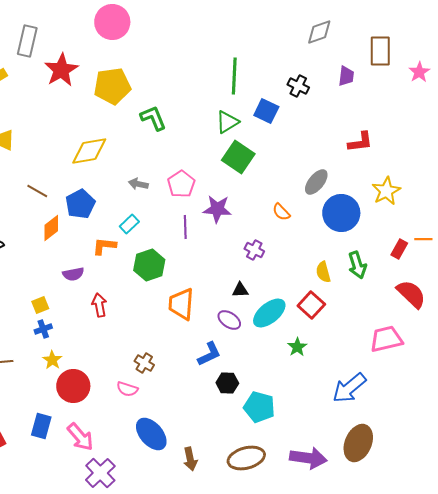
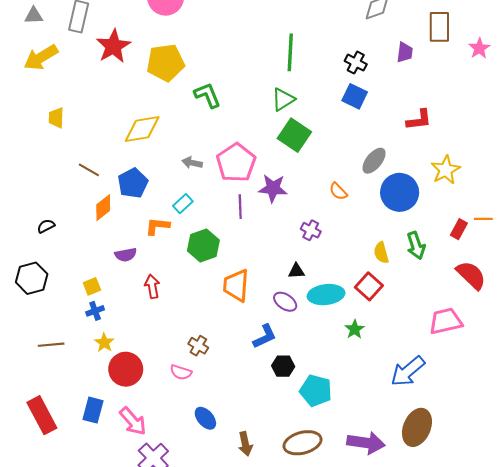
blue square: (266, 111) -> (355, 96), moved
pink pentagon: (181, 184) -> (236, 163), size x1.4
cyan ellipse: (269, 313) -> (326, 295), turned 32
blue ellipse: (151, 434) -> (205, 418), size x0.7

